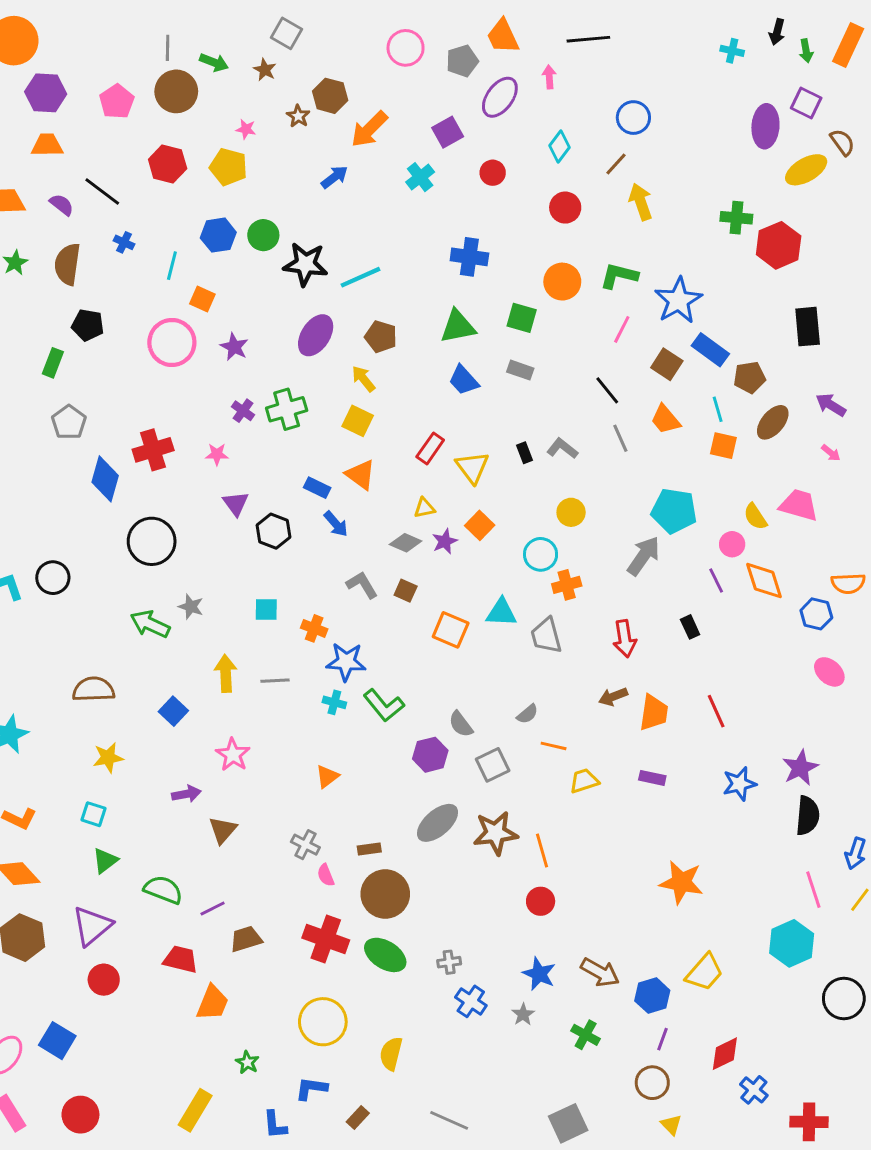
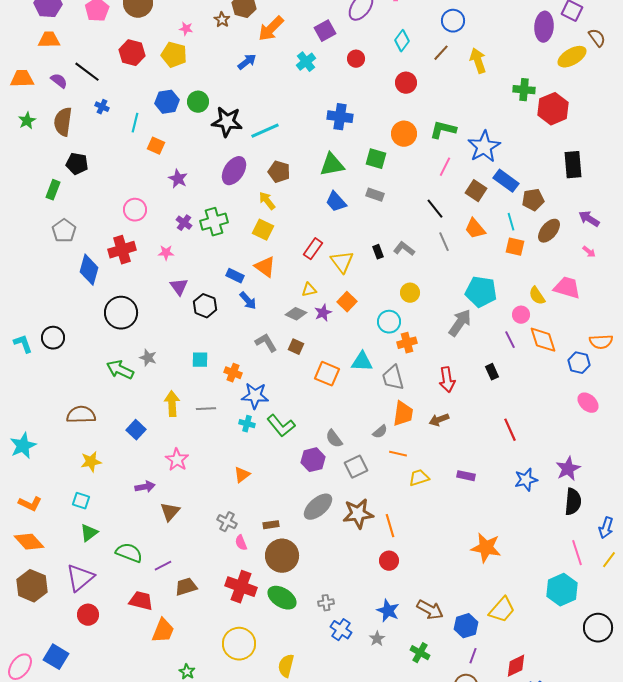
yellow arrow: (641, 202) -> (478, 61), moved
pink circle: (172, 343) -> (135, 210), moved, size x0.7
orange trapezoid: (654, 713) -> (403, 414), moved

